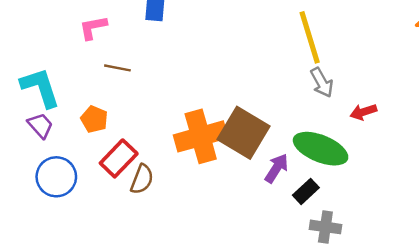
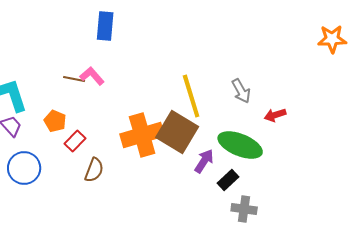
pink L-shape: (93, 28) -> (92, 76), moved, turned 60
yellow line: (310, 37) -> (191, 96), moved
red rectangle: (119, 158) -> (75, 141), moved, size x0.7

